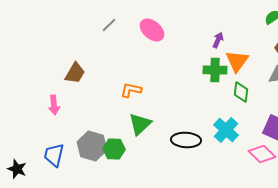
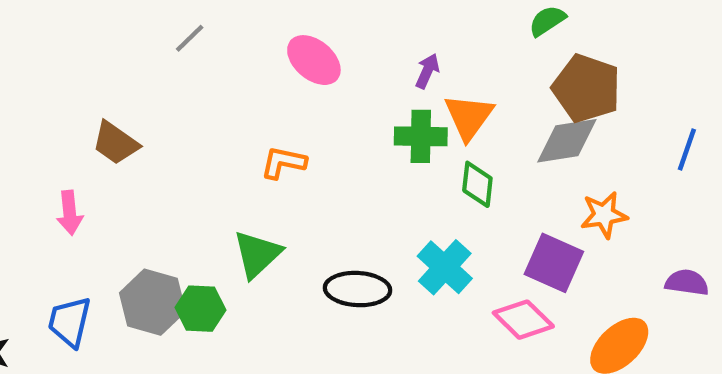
pink ellipse: (152, 30) -> (314, 60), moved
brown trapezoid: (75, 73) -> (115, 143), turned 95
orange L-shape: (131, 90) -> (283, 163), moved

